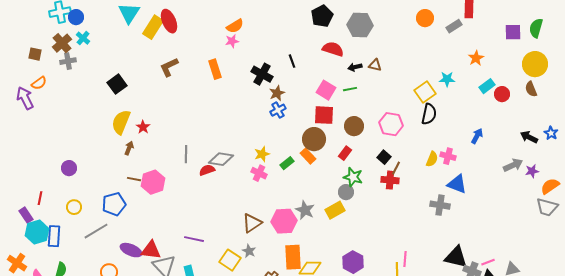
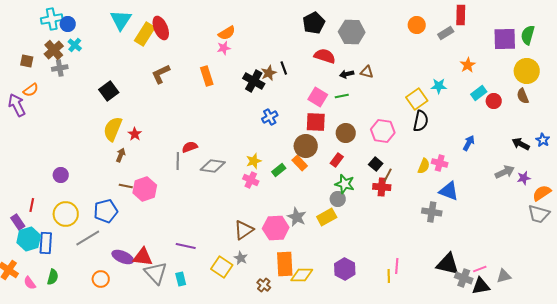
purple square: (513, 32) -> (505, 39), size x1.4
brown star: (277, 93) -> (269, 73), moved
red semicircle: (207, 170) -> (190, 147), moved
yellow circle: (74, 207) -> (66, 214), size x1.6

